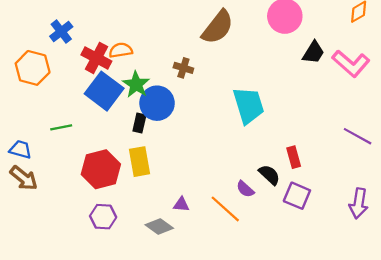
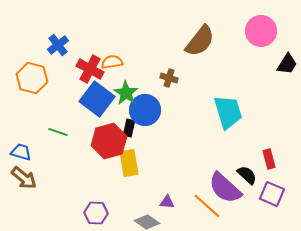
green line: (61, 127) -> (58, 132), turned 30
red hexagon: (101, 169) -> (109, 141), moved
purple semicircle: (245, 189) -> (225, 188), size x2.0

